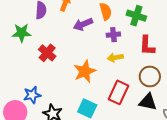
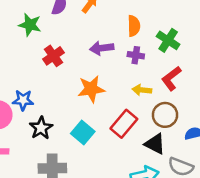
purple arrow: (83, 24) -> (102, 48), moved
red L-shape: (147, 46) -> (171, 78), turned 35
yellow arrow: (115, 58) -> (142, 90), moved

